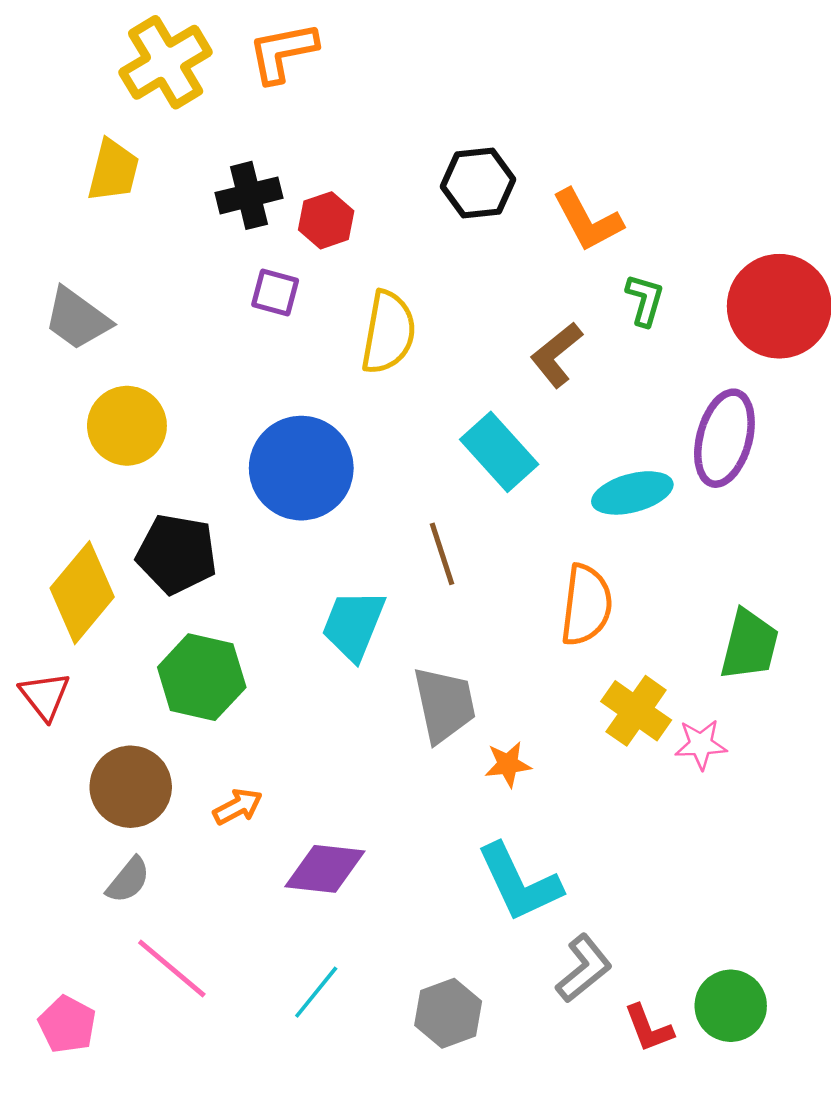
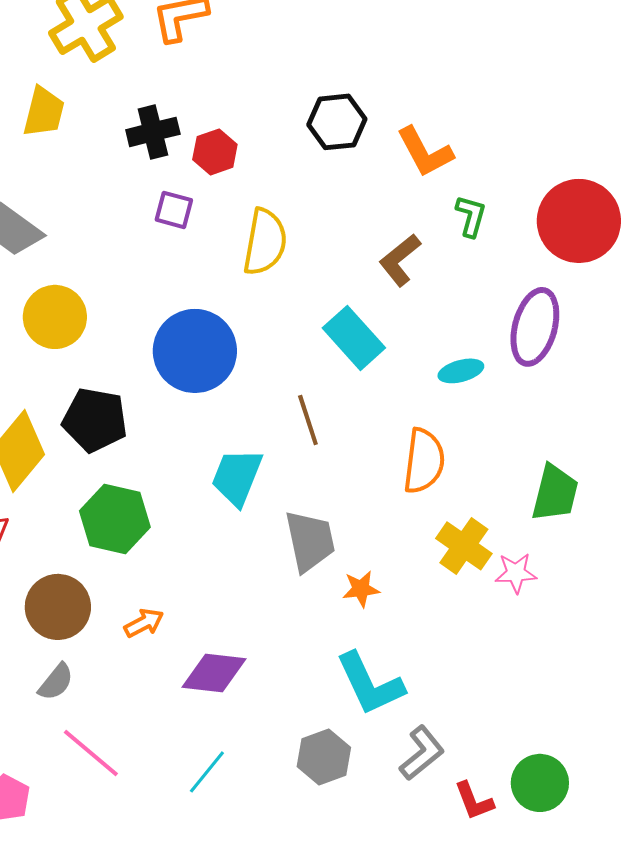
cyan ellipse: (632, 493) -> (461, 371), size x0.7
gray hexagon: (448, 1013) -> (324, 757), moved

